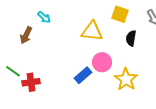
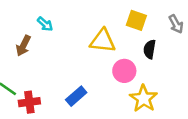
pink circle: (102, 62) -> (124, 71), moved
blue rectangle: (83, 75) -> (76, 96), moved

